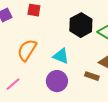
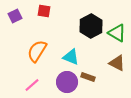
brown rectangle: (92, 76) -> (88, 77), moved
pink line: (13, 84) -> (32, 85), moved

